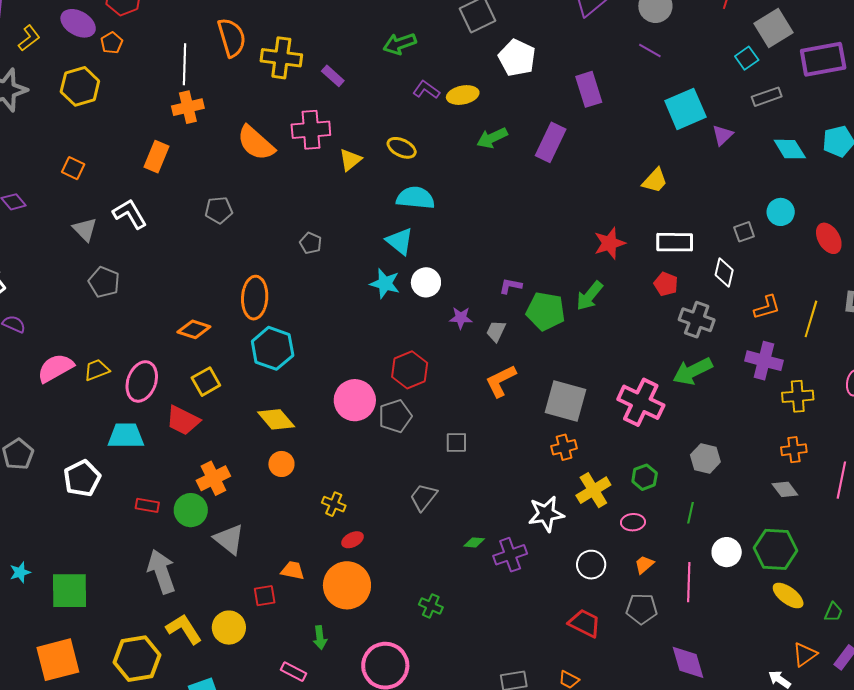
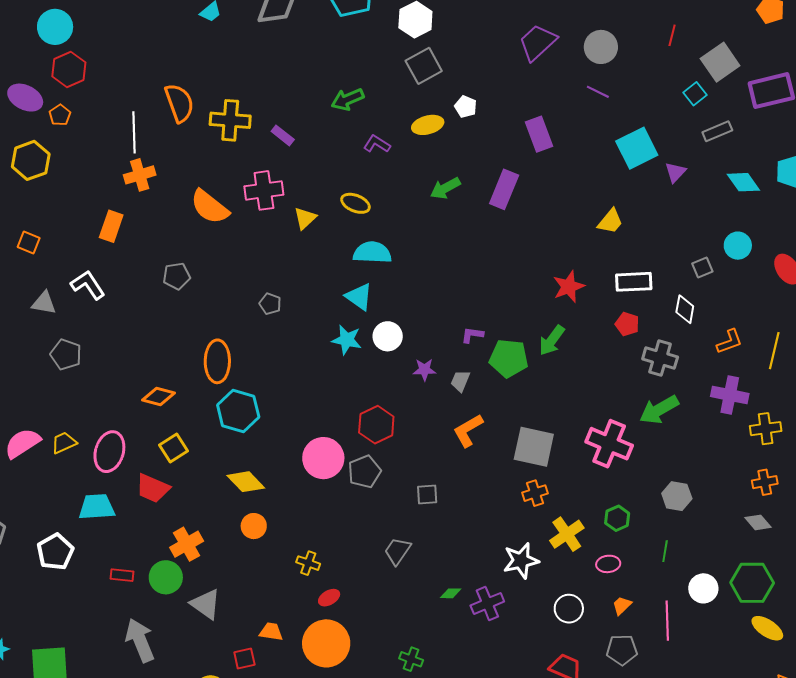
white pentagon: (517, 58) -> (466, 107), size x0.6
yellow ellipse: (463, 95) -> (428, 125), moved
gray triangle: (85, 229) -> (44, 303), turned -32

